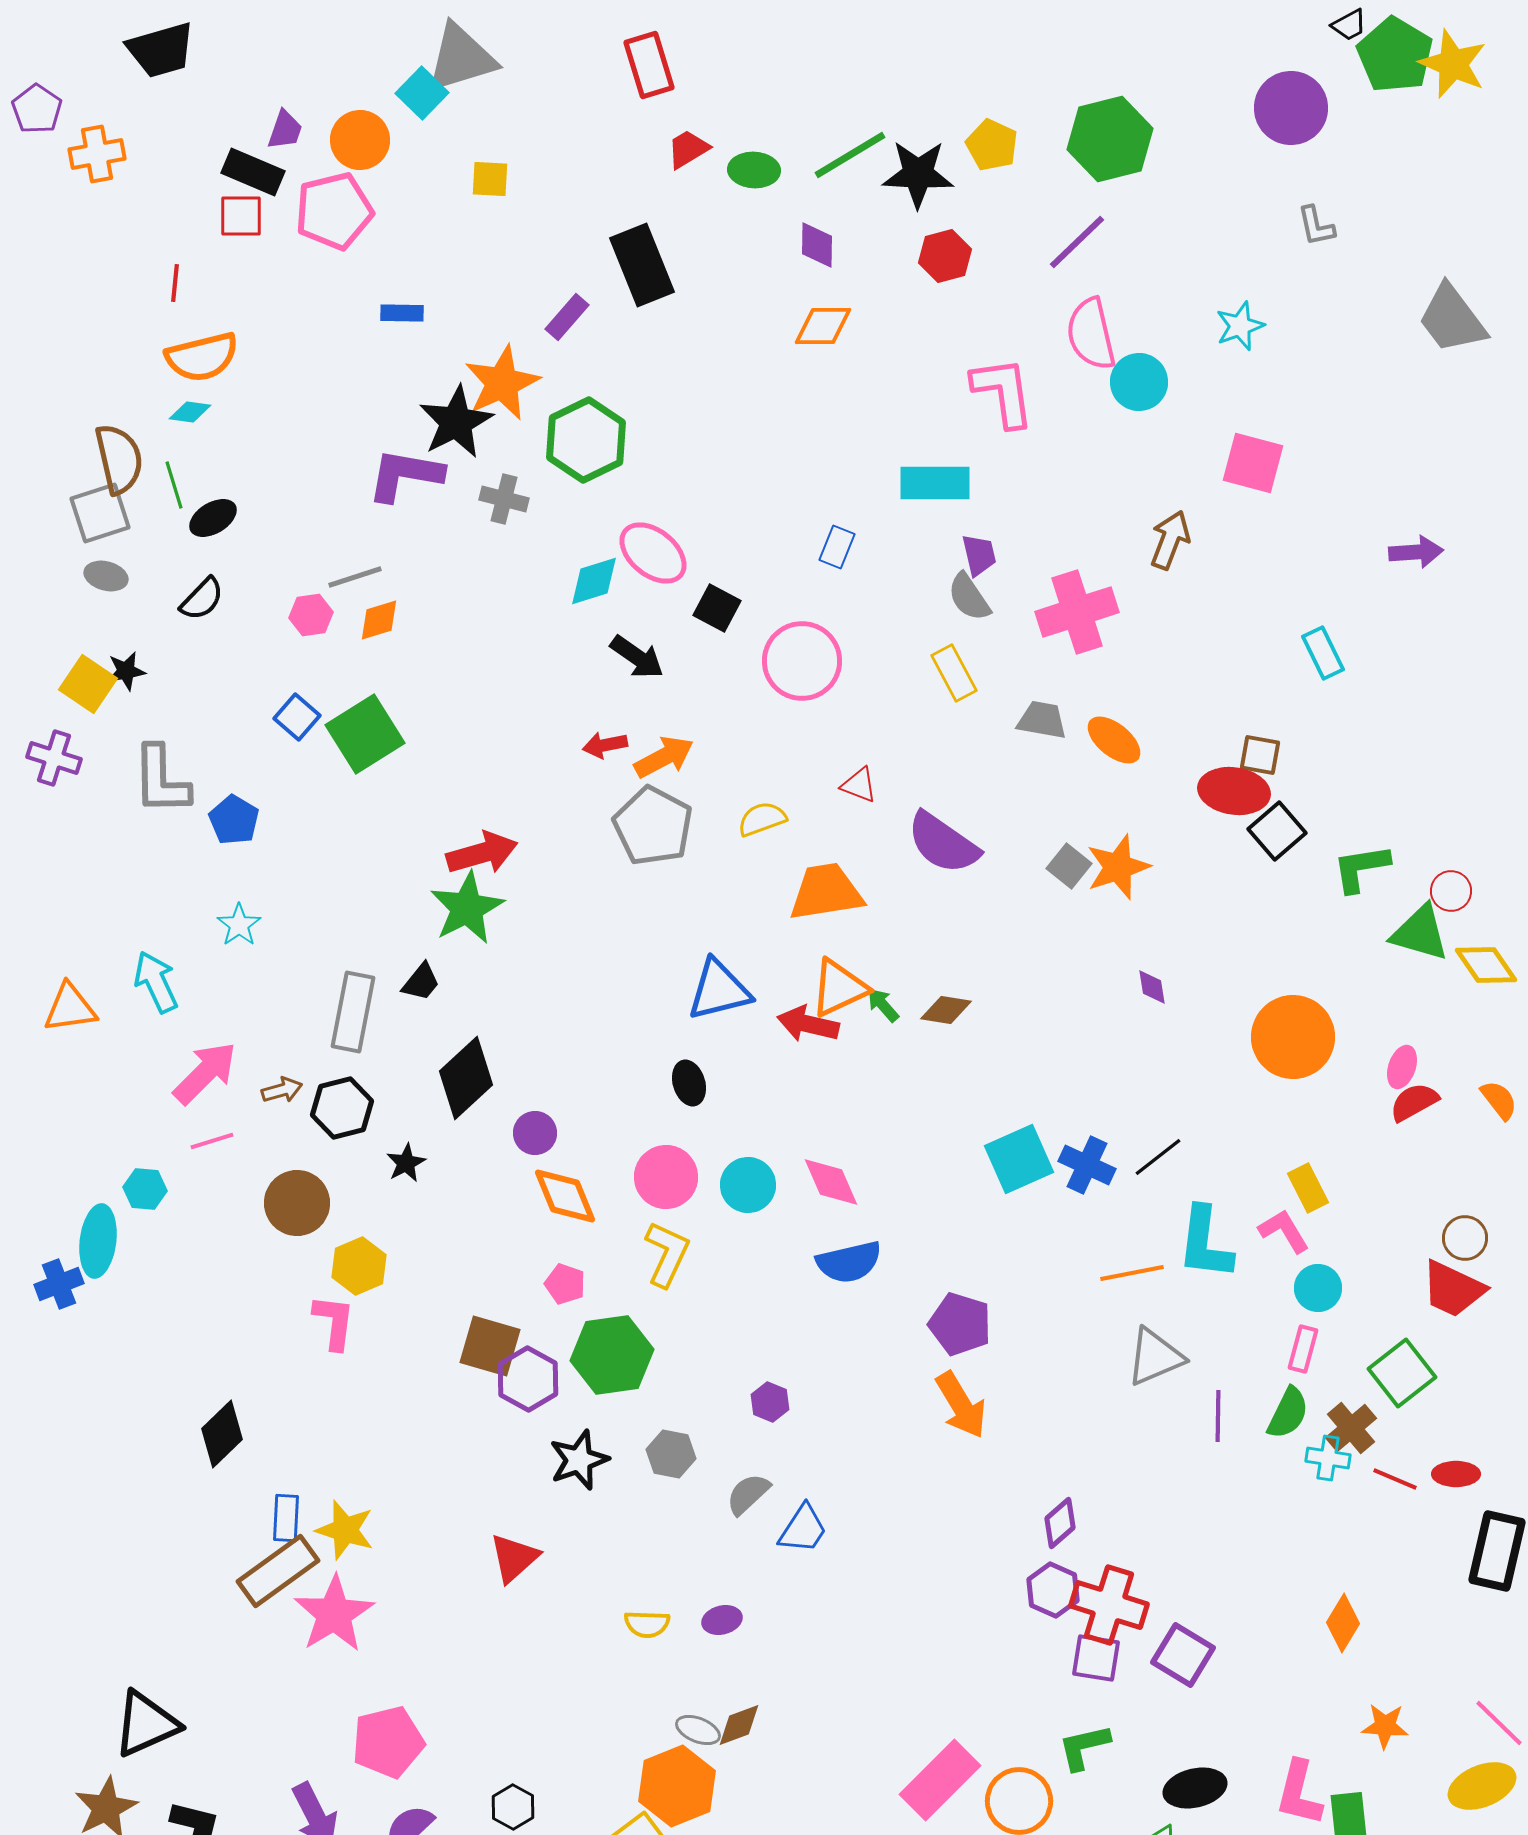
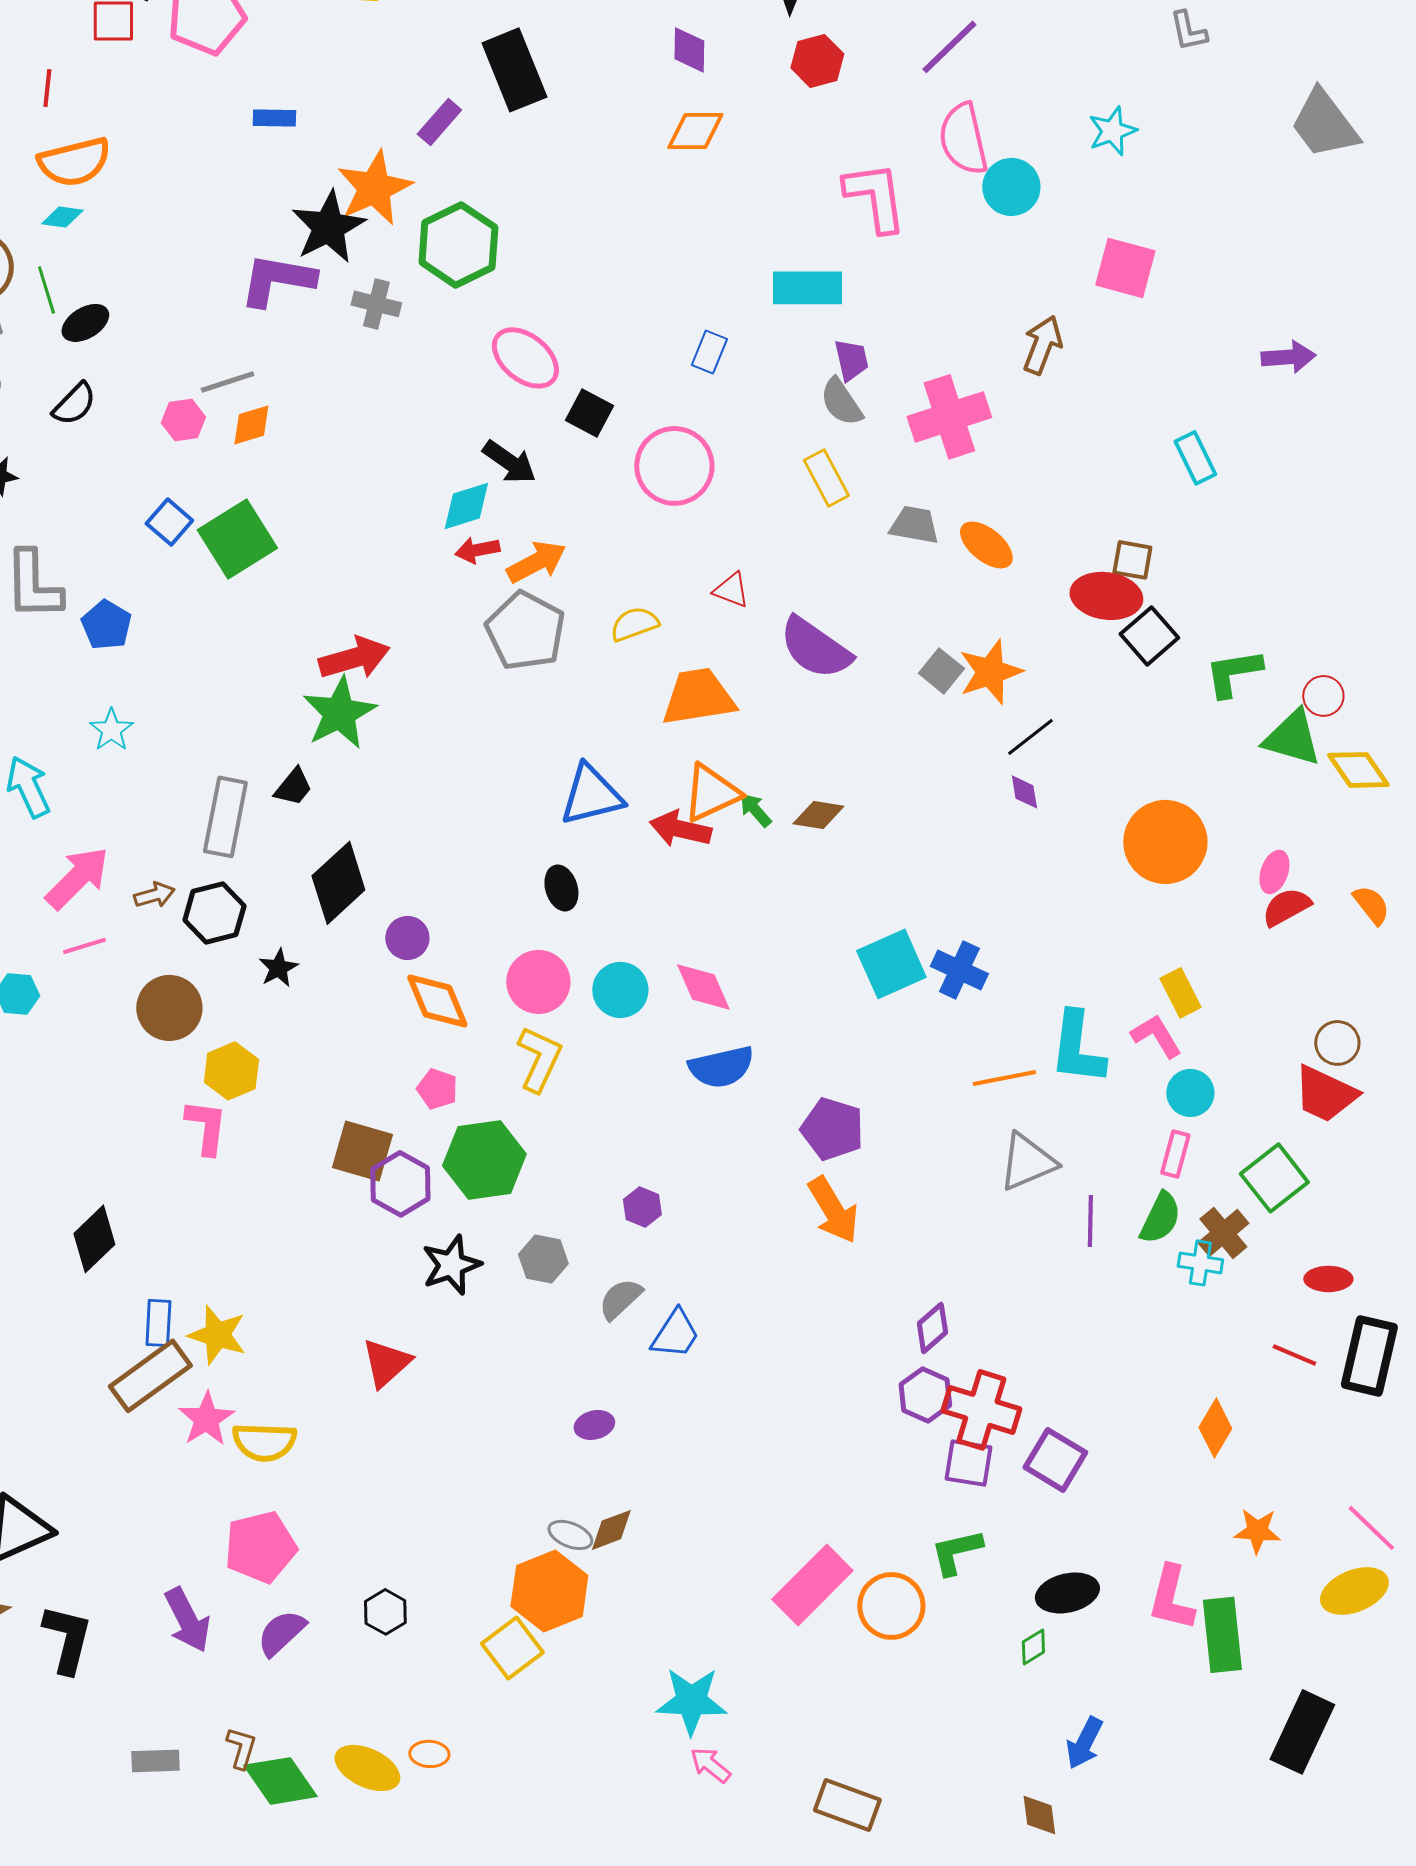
cyan diamond: (594, 581) -> (466, 506), moved
black line: (1158, 1157) -> (1030, 737), moved
red line: (1395, 1479) -> (1294, 1355), moved
pink star: (334, 1614) -> (206, 1419), size x0.7
yellow semicircle: (647, 1624) -> (264, 1442), moved, size x1.4

